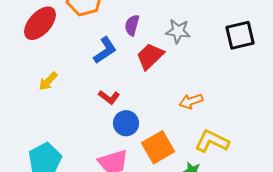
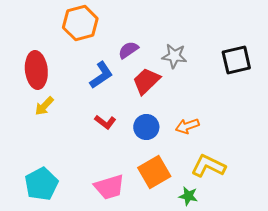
red ellipse: (40, 23) -> (36, 70), moved, turned -48
purple semicircle: (132, 25) -> (128, 50), turned 40
blue circle: (126, 123) -> (146, 127), moved

